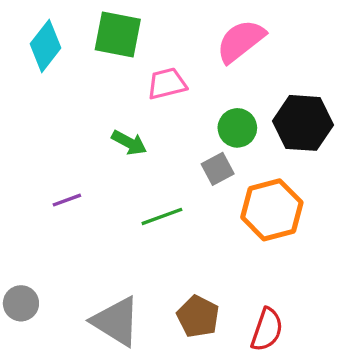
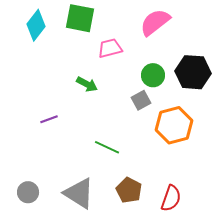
green line: (162, 216) -> (107, 147), moved, turned 45
gray circle: (21, 303) -> (28, 192), moved

